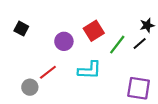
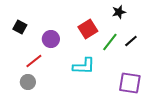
black star: (147, 25) -> (119, 12), moved
purple circle: (64, 41) -> (51, 39), moved
red line: (48, 72) -> (34, 61), moved

